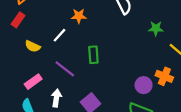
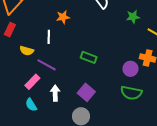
white line: (59, 35) -> (49, 37), turned -32
green rectangle: (93, 55) -> (89, 57), moved, turned -56
purple line: (65, 69) -> (47, 65), moved

